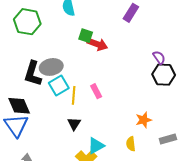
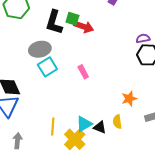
purple semicircle: (159, 57) -> (143, 38), turned -64
black L-shape: (33, 74) -> (54, 22), moved
yellow line: (74, 95) -> (53, 126), moved
black triangle: (74, 124) -> (100, 127), moved, turned -40

